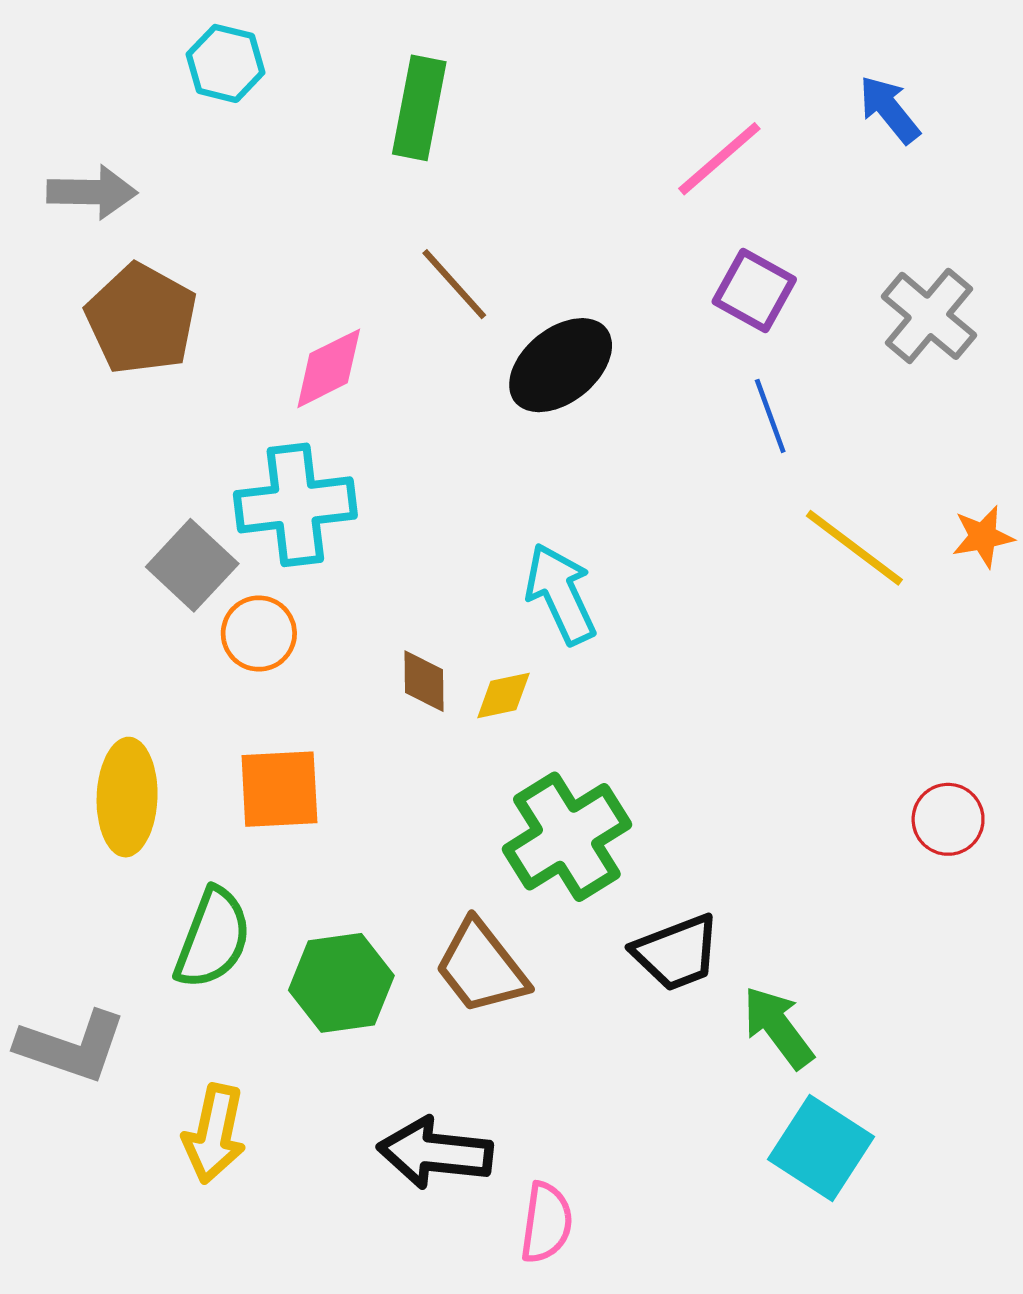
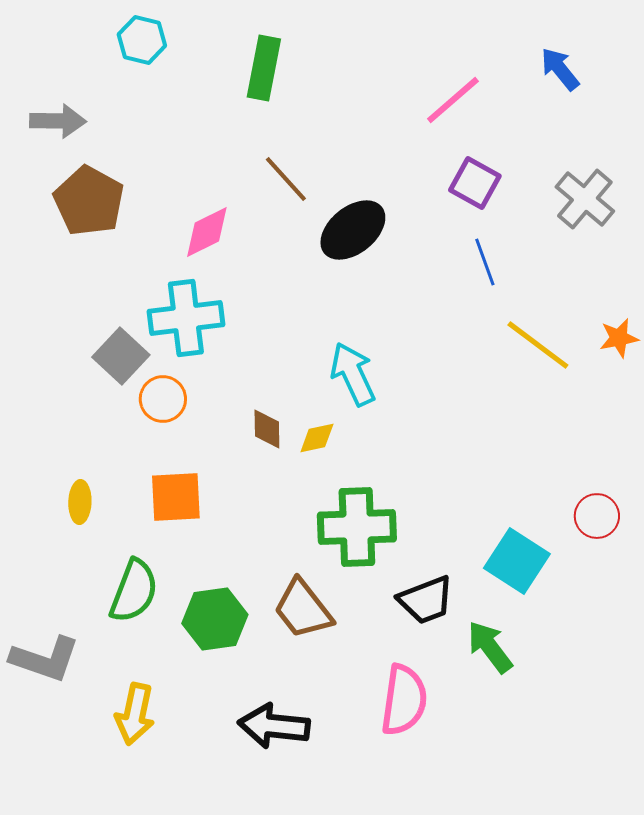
yellow ellipse: (127, 797) -> (80, 502), size x0.6
green cross: (567, 837) -> (357, 527), turned 30
cyan square: (821, 1148) -> (517, 561), moved
pink semicircle: (546, 1223) -> (404, 700), moved, size x1.4

